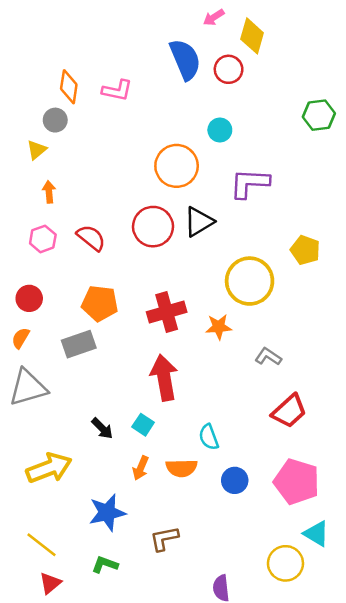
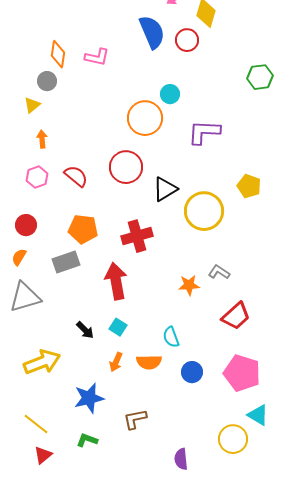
cyan circle: (220, 130) -> (170, 94), moved
black triangle: (199, 222) -> (165, 189), moved
orange star: (219, 327) -> (189, 285), moved
red arrow: (164, 378) -> (116, 281), moved

